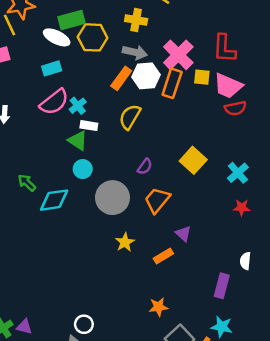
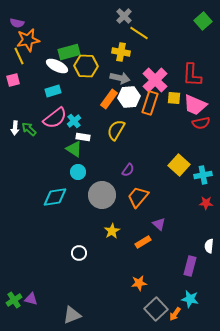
yellow square: (193, 160) -> (179, 165), moved
cyan cross: (238, 173) -> (203, 175), turned 30
green arrow: (27, 183) -> (29, 129), moved
white circle: (84, 324) -> (79, 253), moved

